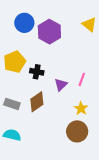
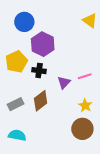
purple hexagon: (49, 32) -> (43, 44), moved
pink line: (82, 79) -> (85, 76), turned 56
gray rectangle: (12, 104) -> (16, 104), turned -42

